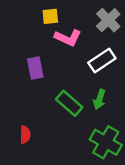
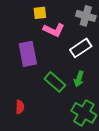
gray cross: (108, 20) -> (86, 16), turned -30
purple rectangle: (35, 68) -> (28, 54), size x1.4

